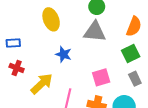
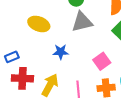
yellow ellipse: (51, 19) -> (39, 24), turned -30
red cross: (17, 68) -> (22, 78), size x1.5

